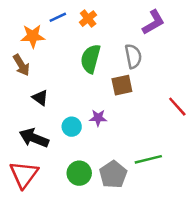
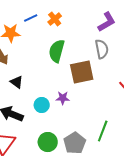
gray semicircle: (133, 56) -> (102, 49), moved
brown square: (122, 85) -> (82, 72), size x1.4
green line: (148, 159) -> (103, 131), turned -55

